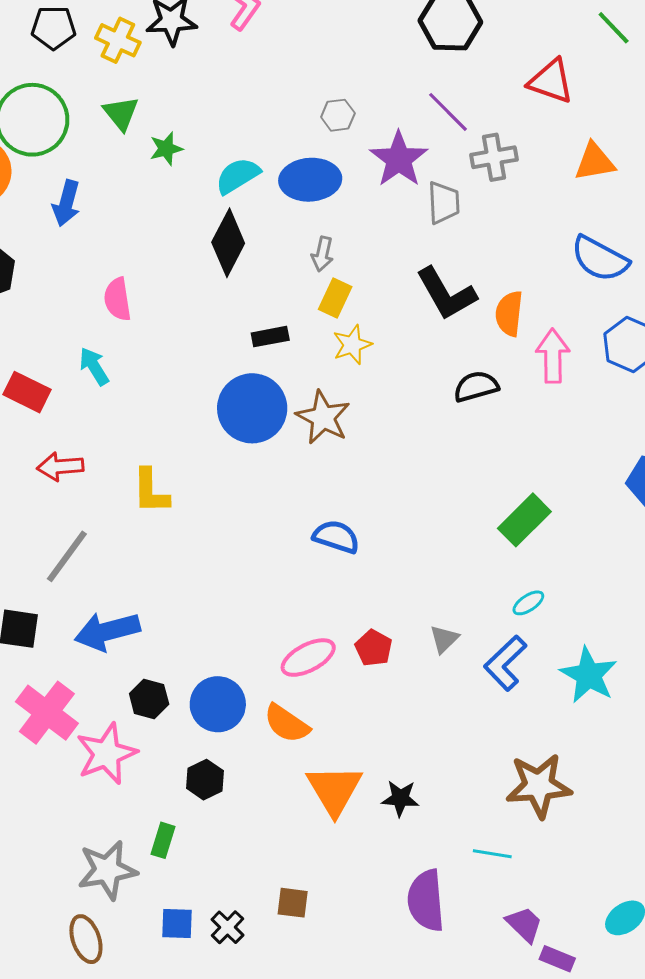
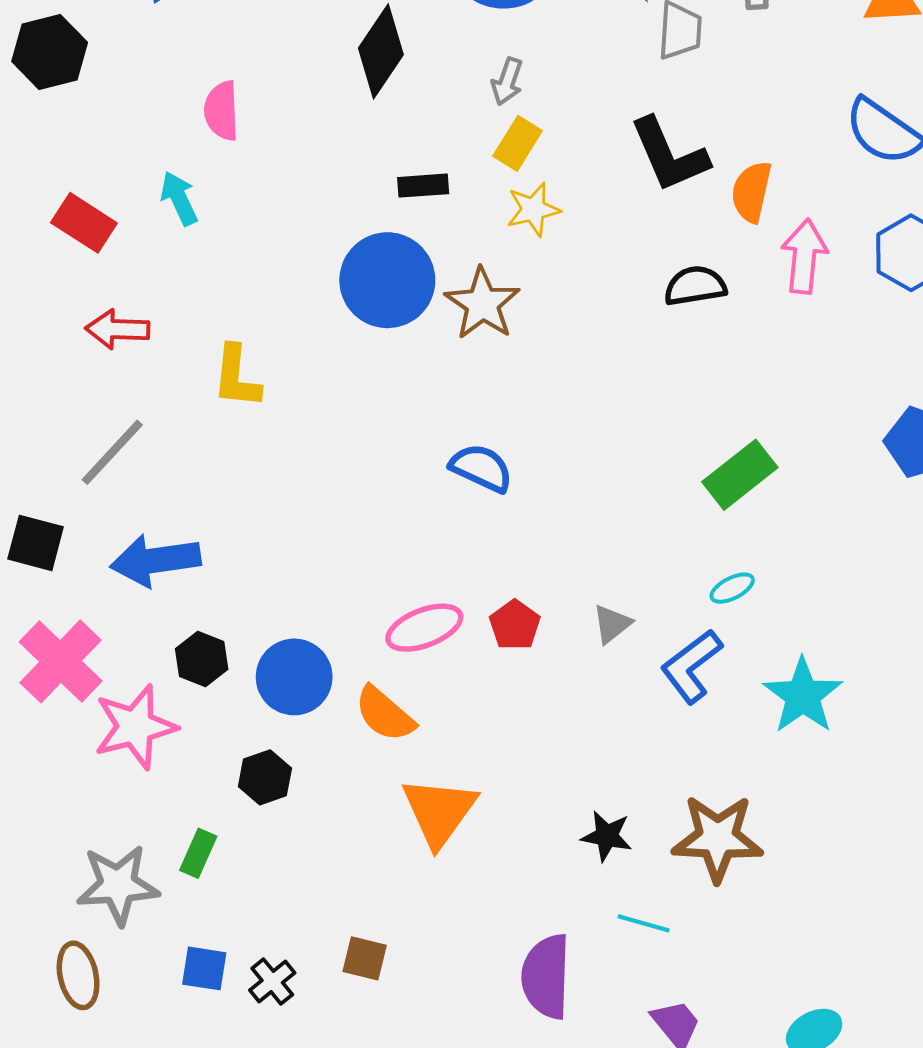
black star: (400, 798) -> (607, 836), moved

